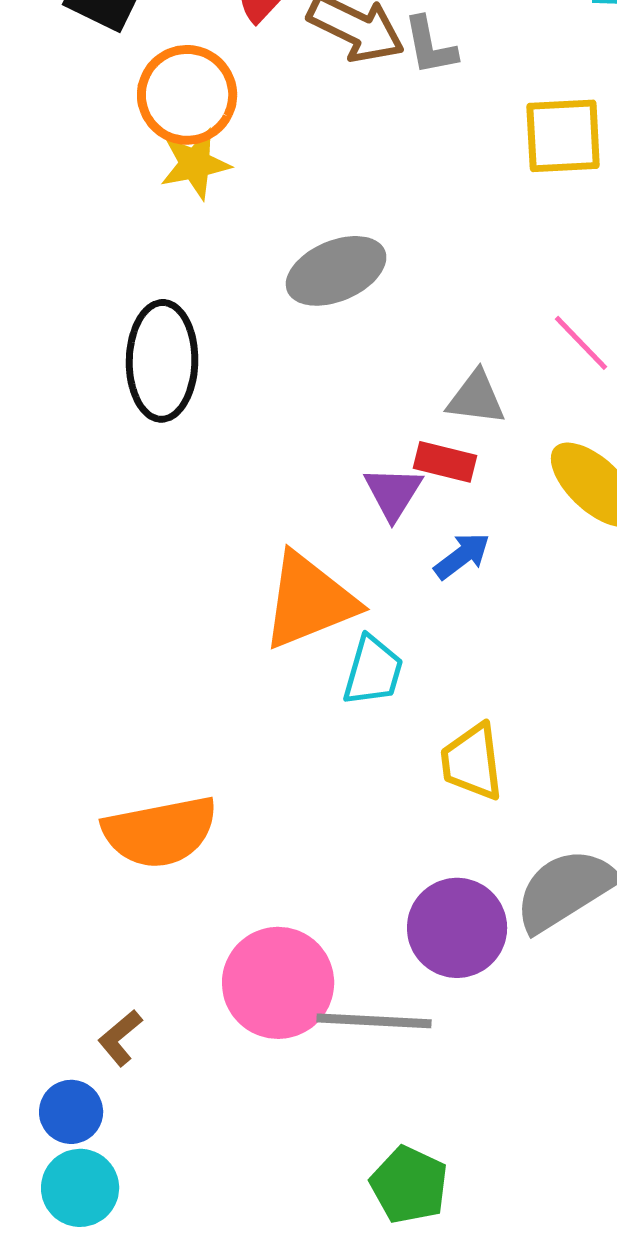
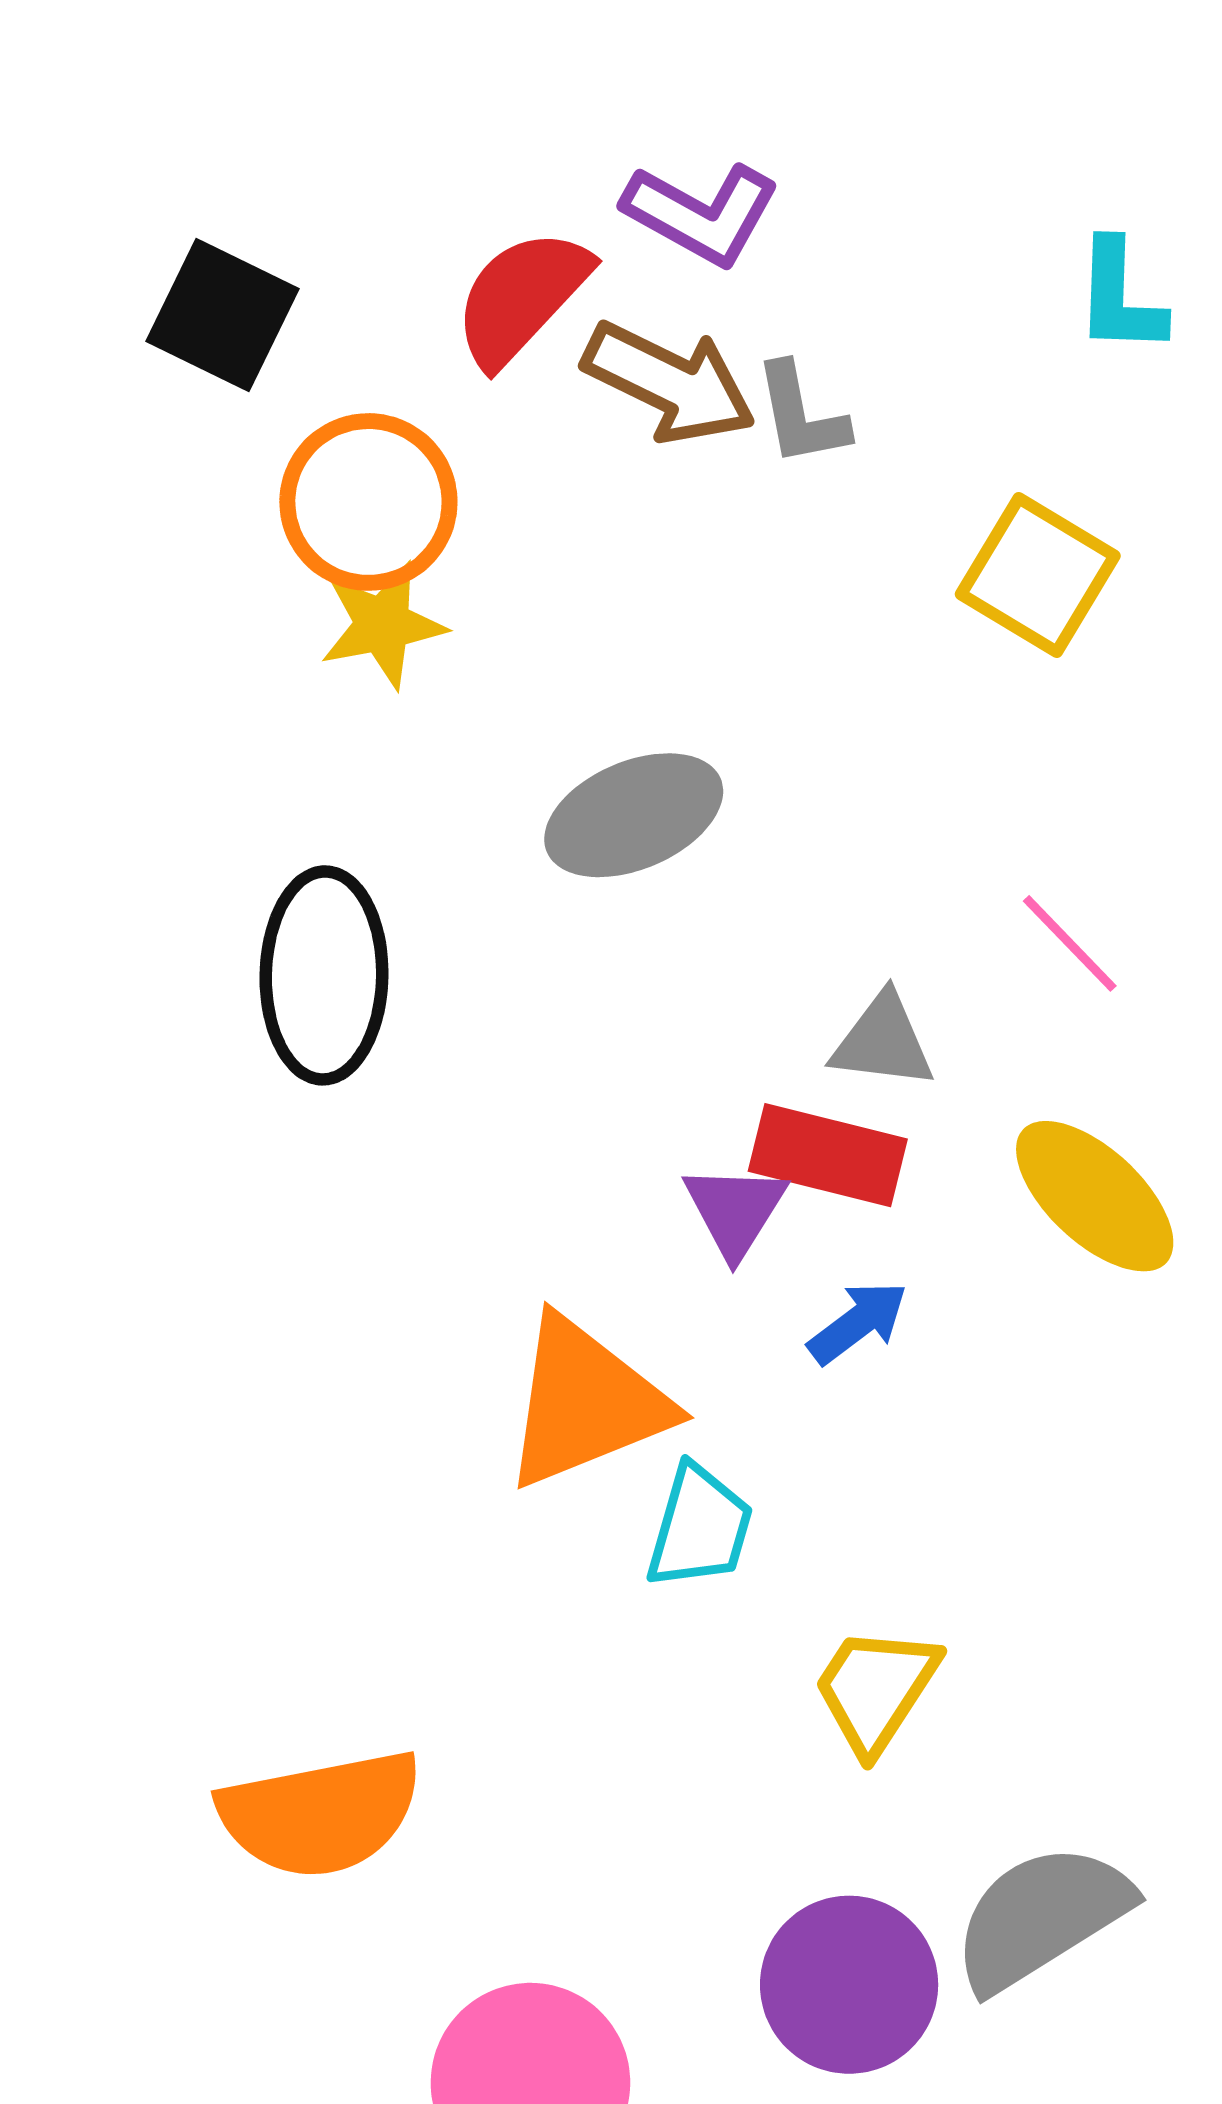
yellow square: (563, 136) -> (1038, 575), turned 34
red rectangle: (445, 462) -> (828, 1155), size x1.4
yellow trapezoid: (472, 762) -> (876, 1689), turned 40

